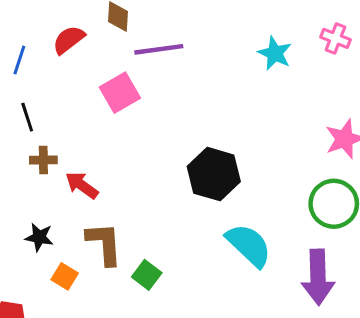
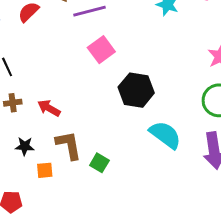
pink square: (120, 93) -> (101, 50), moved
brown cross: (43, 160) -> (13, 103), moved
orange square: (65, 276) -> (45, 170), turned -30

